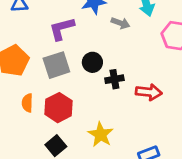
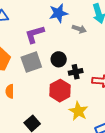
red hexagon: (59, 108) -> (60, 91), moved
yellow star: (101, 135) -> (78, 111), moved

